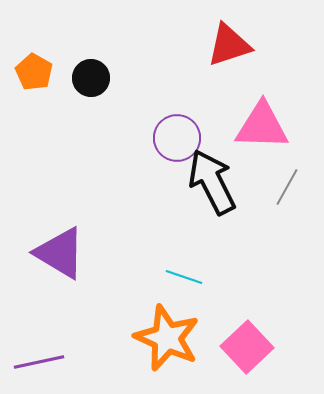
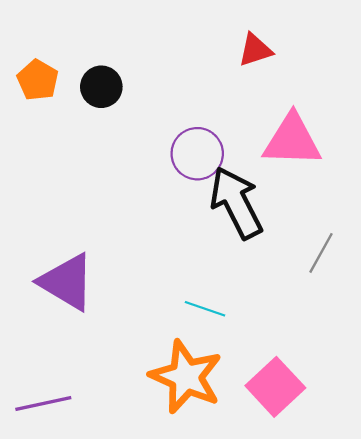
red triangle: (229, 45) -> (255, 50), size x0.7
gray line: (287, 187) -> (321, 253), moved

